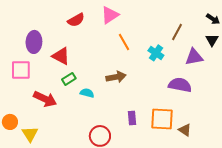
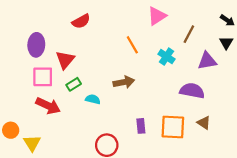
pink triangle: (110, 15) -> (157, 16), moved
red triangle: (61, 56) -> (65, 60), turned 42
pink square: (21, 70) -> (43, 77), moved
brown triangle: (185, 130) -> (204, 123), moved

